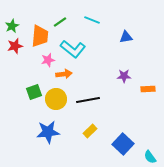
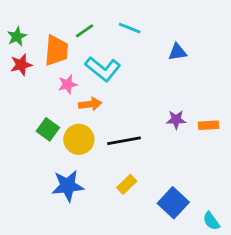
purple star: (124, 76) -> (176, 120), moved
green square: (34, 92) -> (48, 129), turned -35

